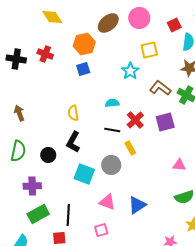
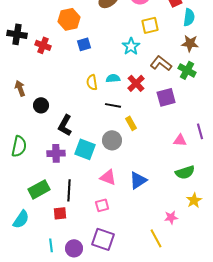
orange hexagon: (84, 44) -> (69, 19), moved
red cross: (45, 54) -> (43, 45), moved
yellow semicircle: (73, 113) -> (92, 82), moved
red cross: (135, 120) -> (136, 83), moved
black L-shape: (73, 142) -> (65, 125), moved
green semicircle: (18, 151) -> (19, 146), moved
black circle: (48, 155) -> (41, 105), moved
purple cross: (32, 186) -> (56, 153), moved

